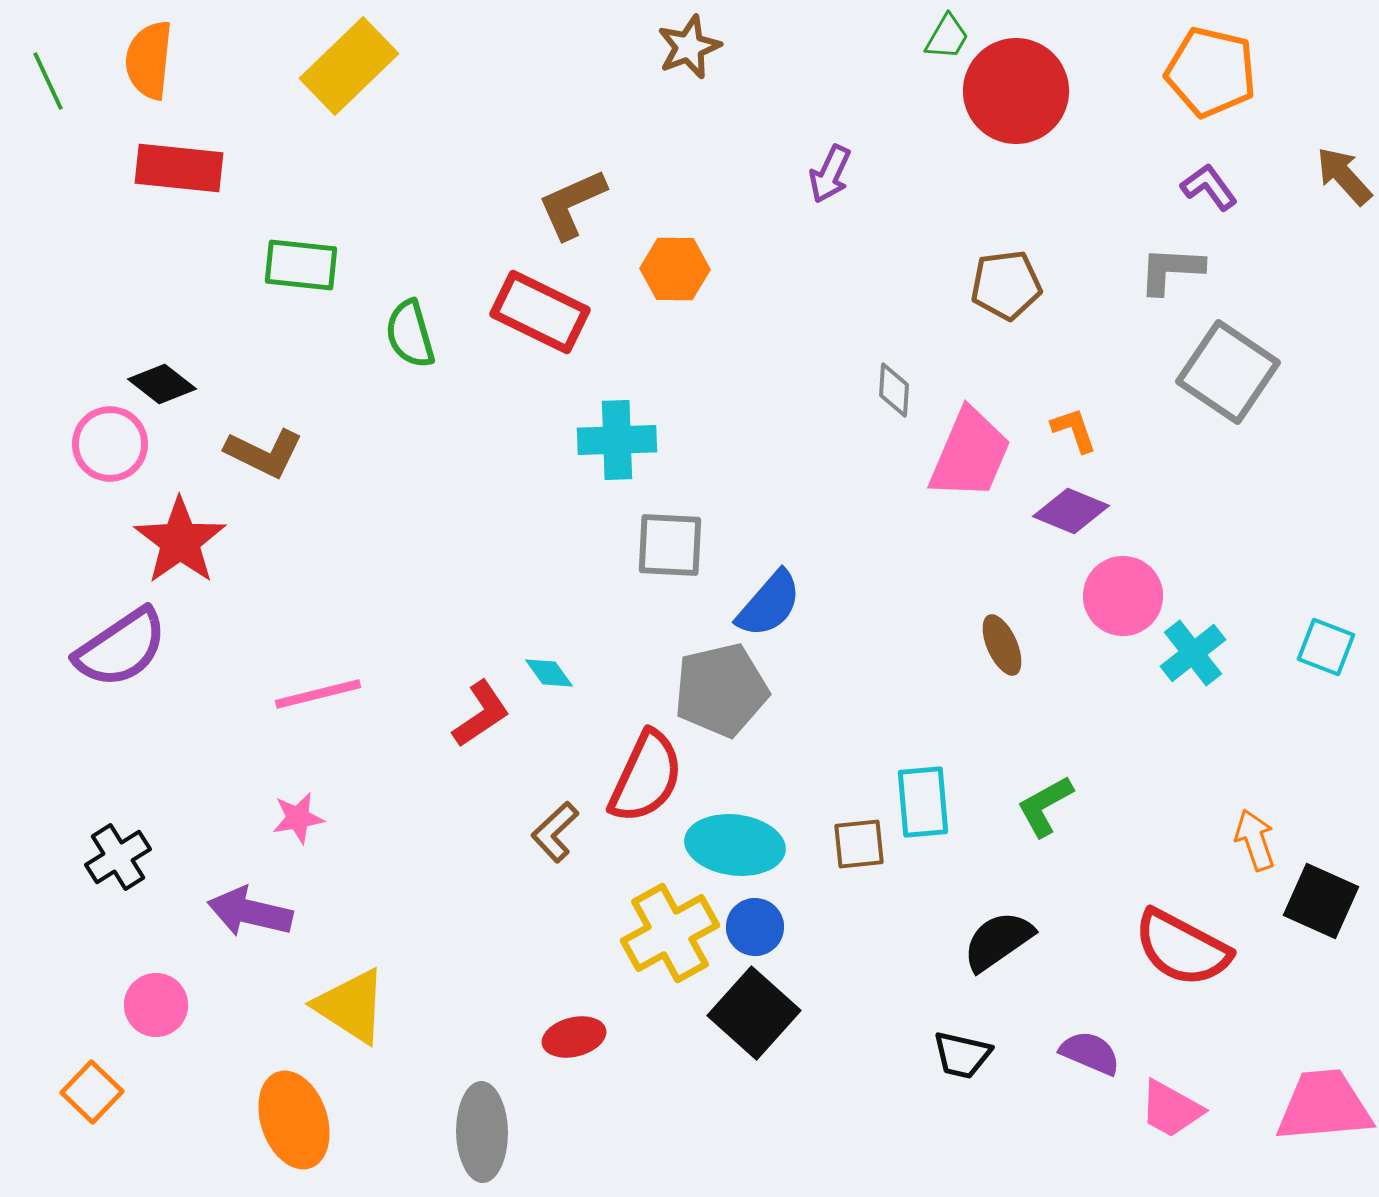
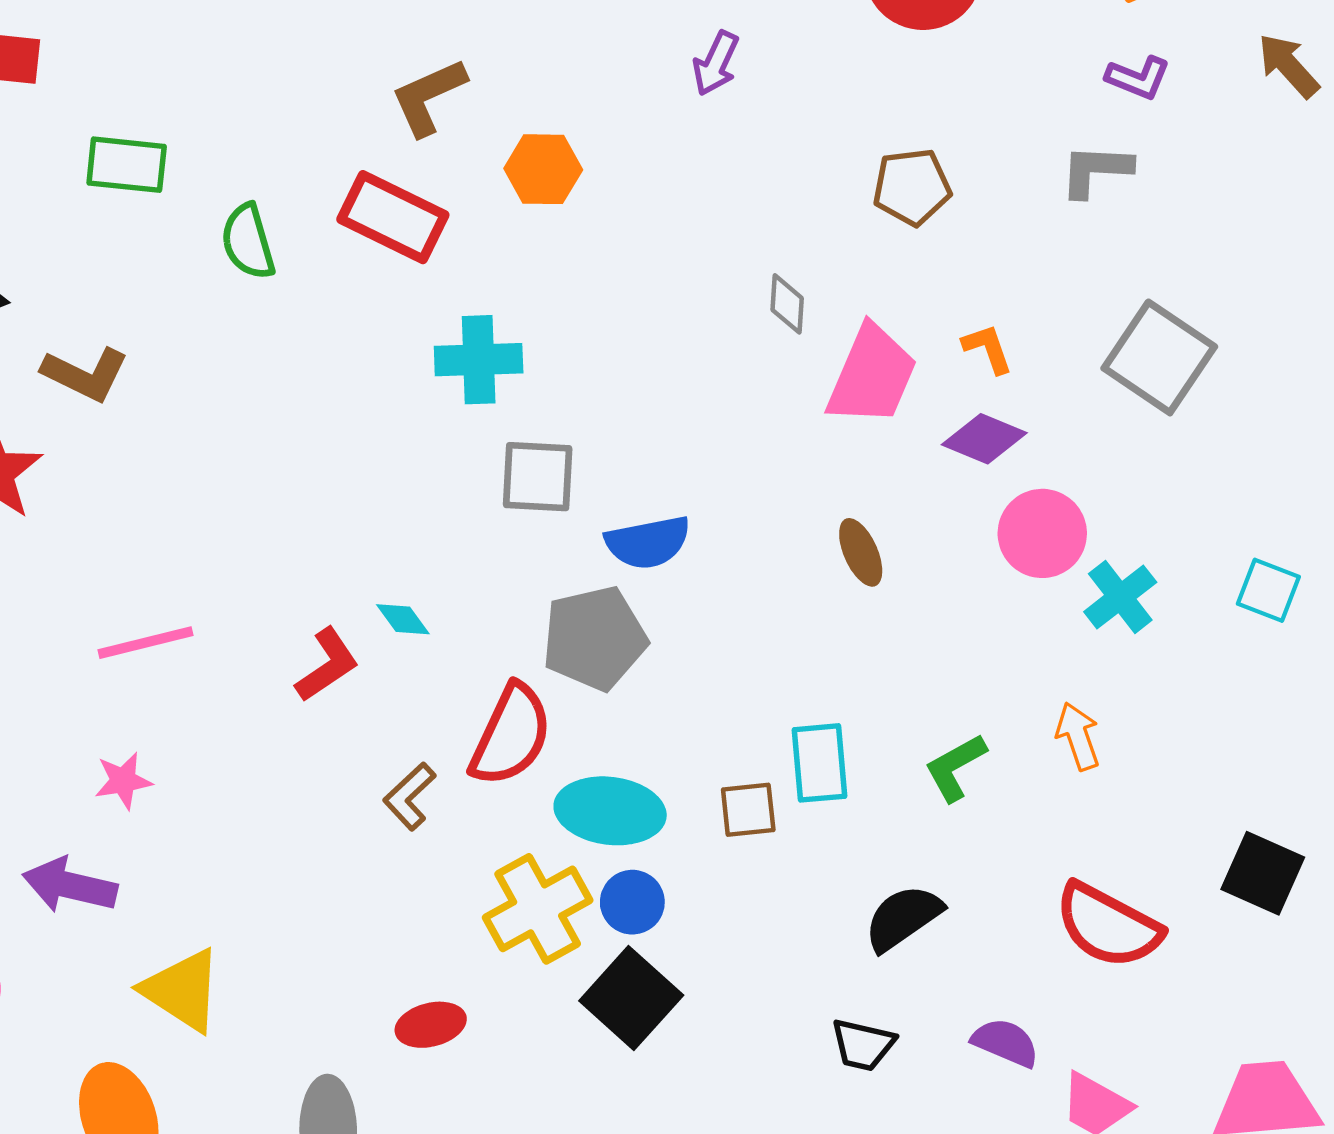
purple L-shape: (1209, 187) -> (1138, 78), turned 148
gray square: (1228, 372) -> (1159, 357), moved
blue semicircle: (769, 604) -> (648, 542), turned 38
brown ellipse: (1002, 645) -> (861, 552), moved
orange arrow: (1255, 840) -> (1078, 736), moved

